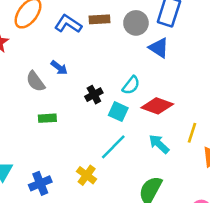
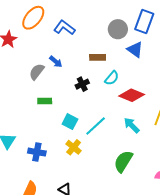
brown rectangle: (100, 19) -> (98, 57), moved
gray semicircle: (36, 81) -> (37, 72), turned 72
cyan square: (118, 112) -> (70, 122), moved
blue cross: (40, 183) -> (37, 152), turned 30

